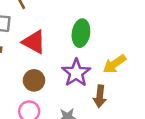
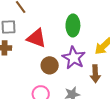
brown circle: (34, 80) -> (50, 65), moved

